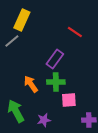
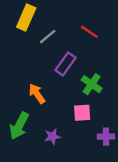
gray line: (12, 41) -> (48, 37), moved
green cross: (56, 82) -> (92, 84), moved, turned 36
green arrow: (16, 111) -> (19, 126), turned -125

